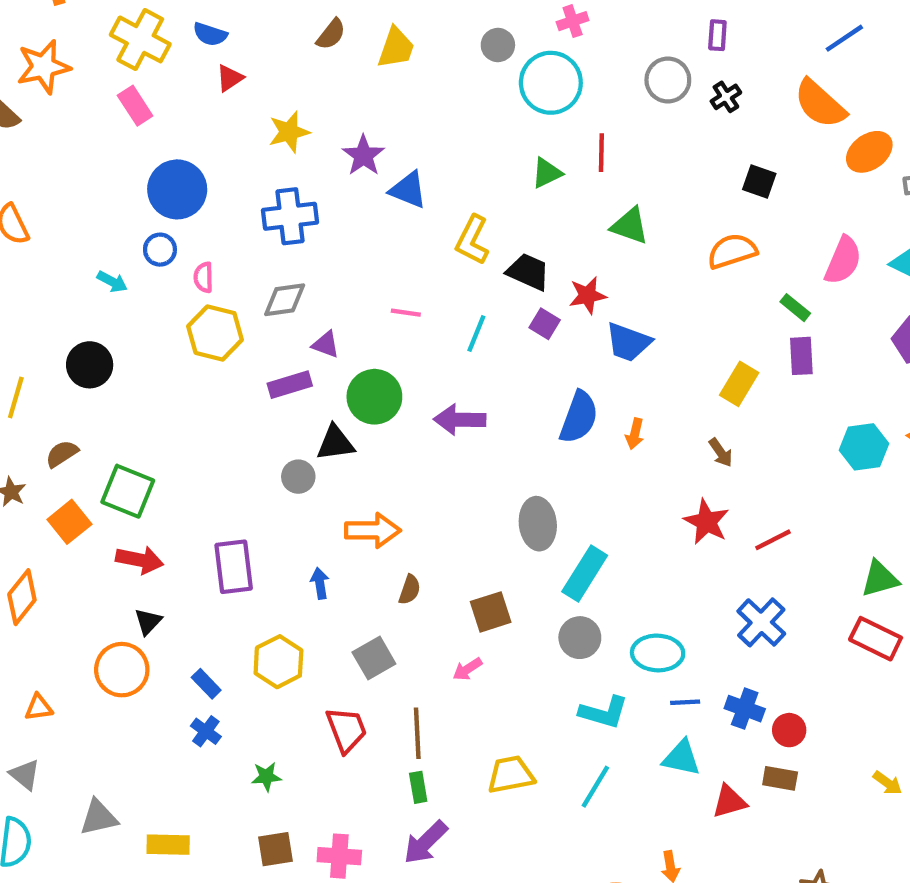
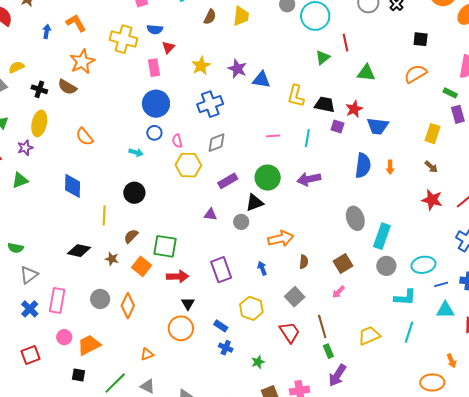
pink rectangle: (135, 106) -> (154, 68), moved, turned 36
purple triangle: (326, 344) -> (210, 214), moved

